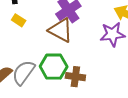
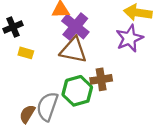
brown cross: (75, 77) -> (101, 79), moved

